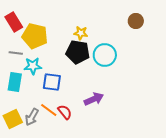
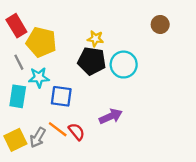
gray line: (16, 53) -> (19, 62), turned 56

